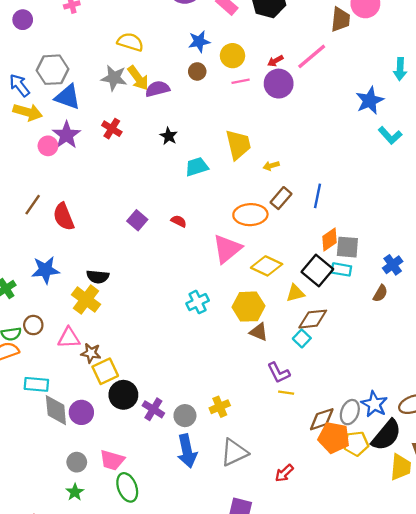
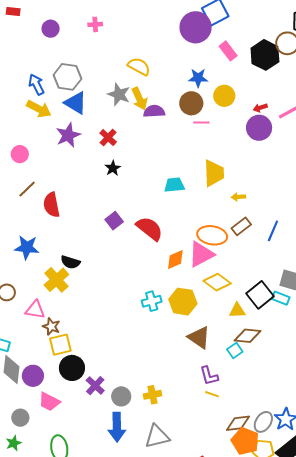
brown circle: (197, 71) -> (191, 103), size x1.5
pink line: (241, 81) -> (201, 122), moved
black star: (169, 136) -> (113, 168), moved
pink circle: (48, 146) -> (20, 154), moved
red semicircle: (179, 221) -> (150, 229), size x2.0
orange diamond: (330, 240) -> (175, 259), moved
pink triangle: (227, 249) -> (201, 254), moved
yellow hexagon: (248, 307) -> (183, 302), moved
brown triangle: (259, 332) -> (199, 337), size x1.4
pink trapezoid: (112, 460) -> (49, 402), moved

